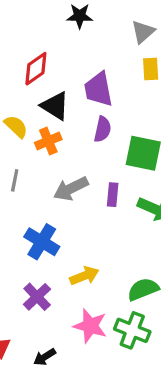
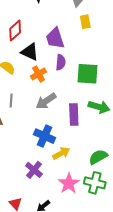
orange cross: (48, 141) -> (38, 74), moved
purple rectangle: (113, 195) -> (74, 115), moved, size x1.5
blue cross: (42, 242) -> (44, 136), moved
pink star: (90, 326) -> (69, 183), turned 30

